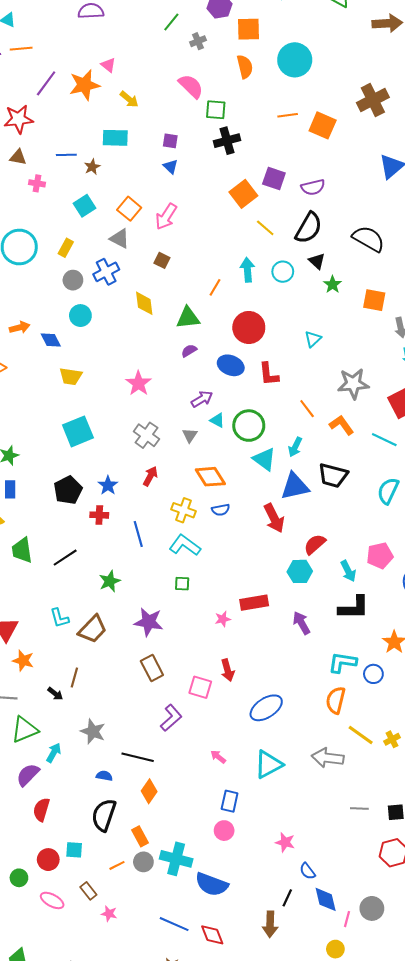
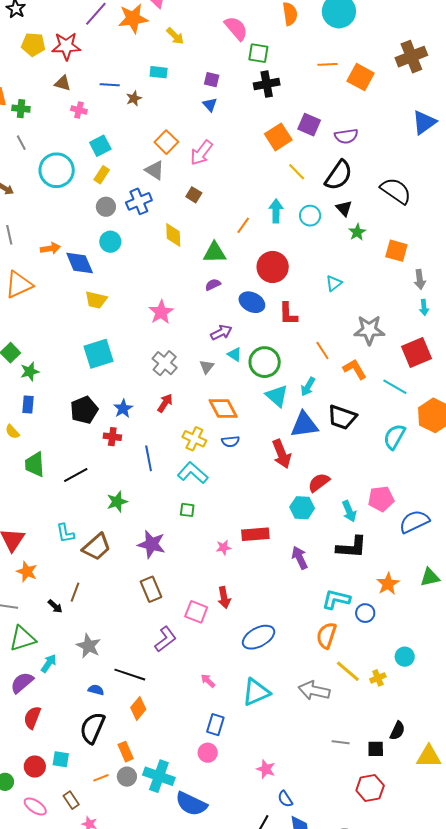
cyan rectangle: (115, 138) -> (159, 72), size x0.7
cyan square: (84, 206) -> (100, 146), moved
blue diamond: (51, 340) -> (80, 263), size x1.4

